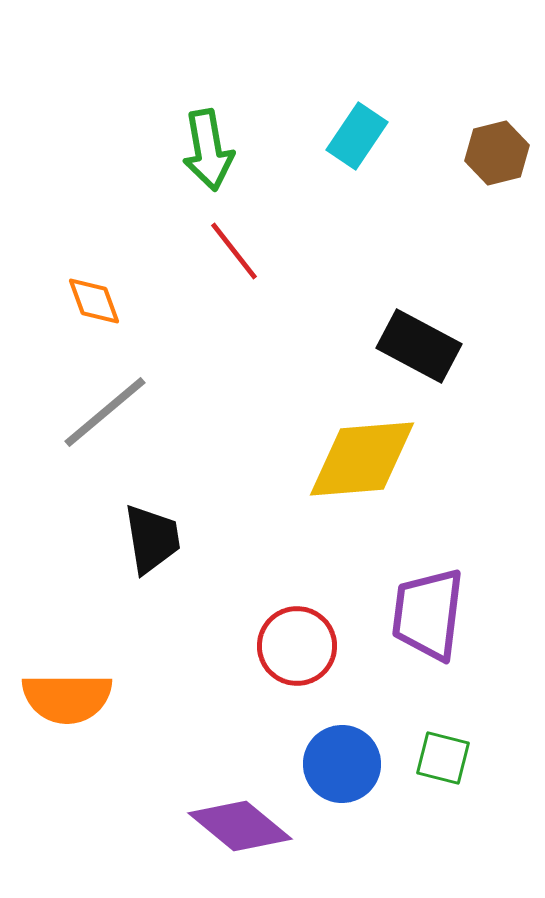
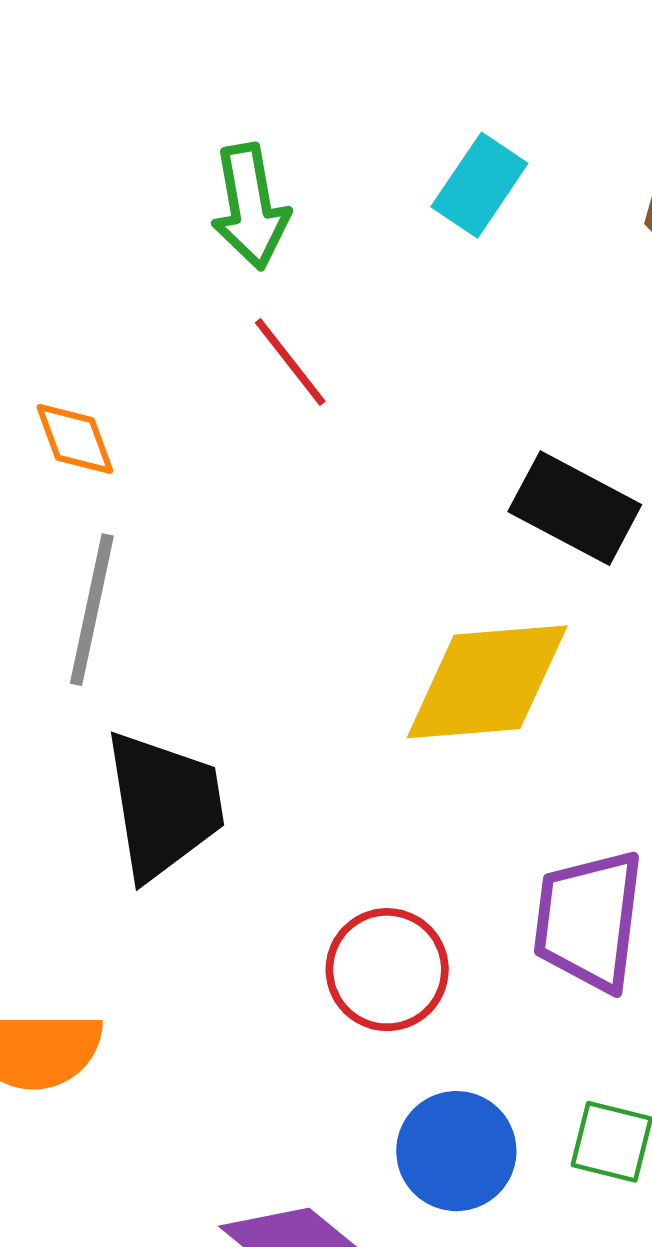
gray line: (105, 412) -> (92, 610), turned -38
black trapezoid: (152, 539) -> (164, 805), size x1.4

